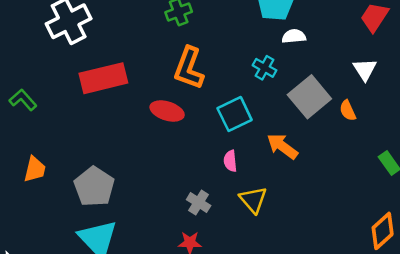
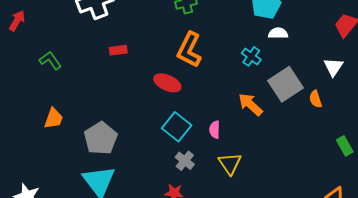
red rectangle: (103, 78) -> (118, 50), size x0.5
cyan square: (235, 114) -> (177, 127), moved, turned -32
orange arrow: (282, 146) -> (251, 104), moved

